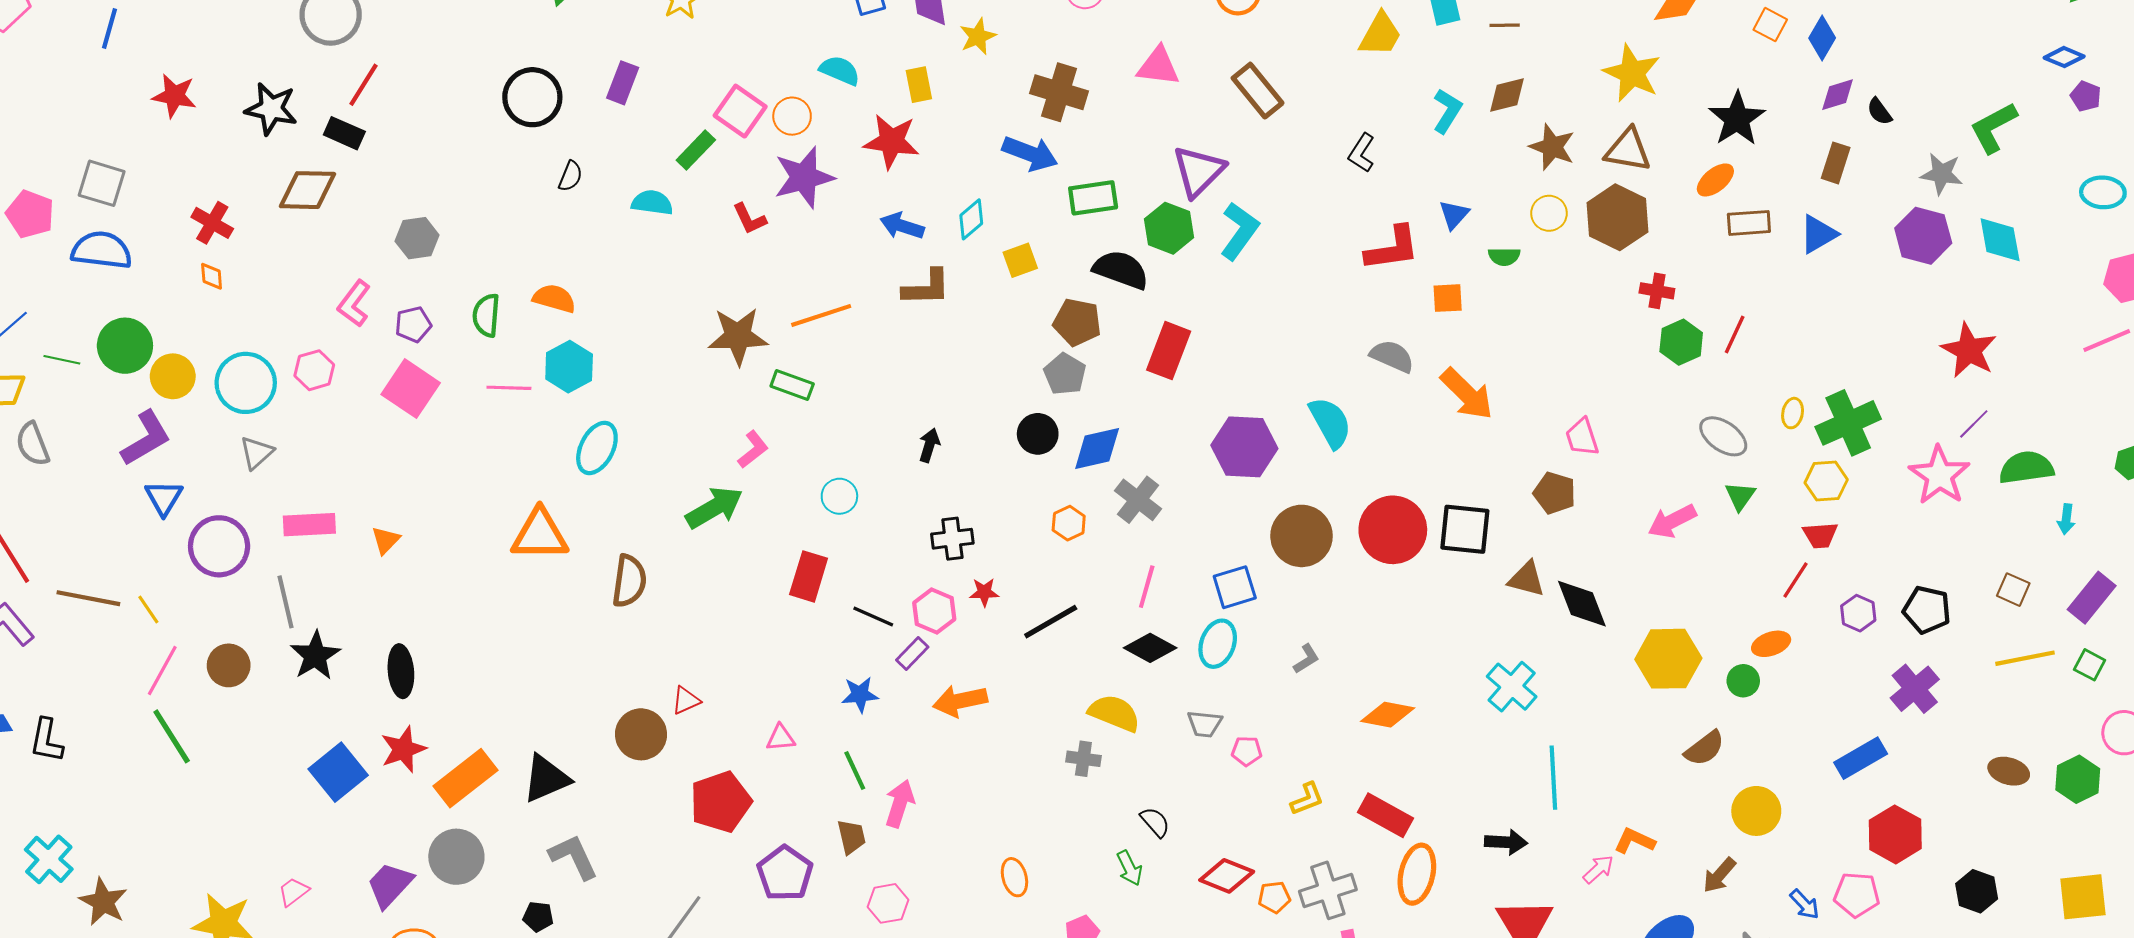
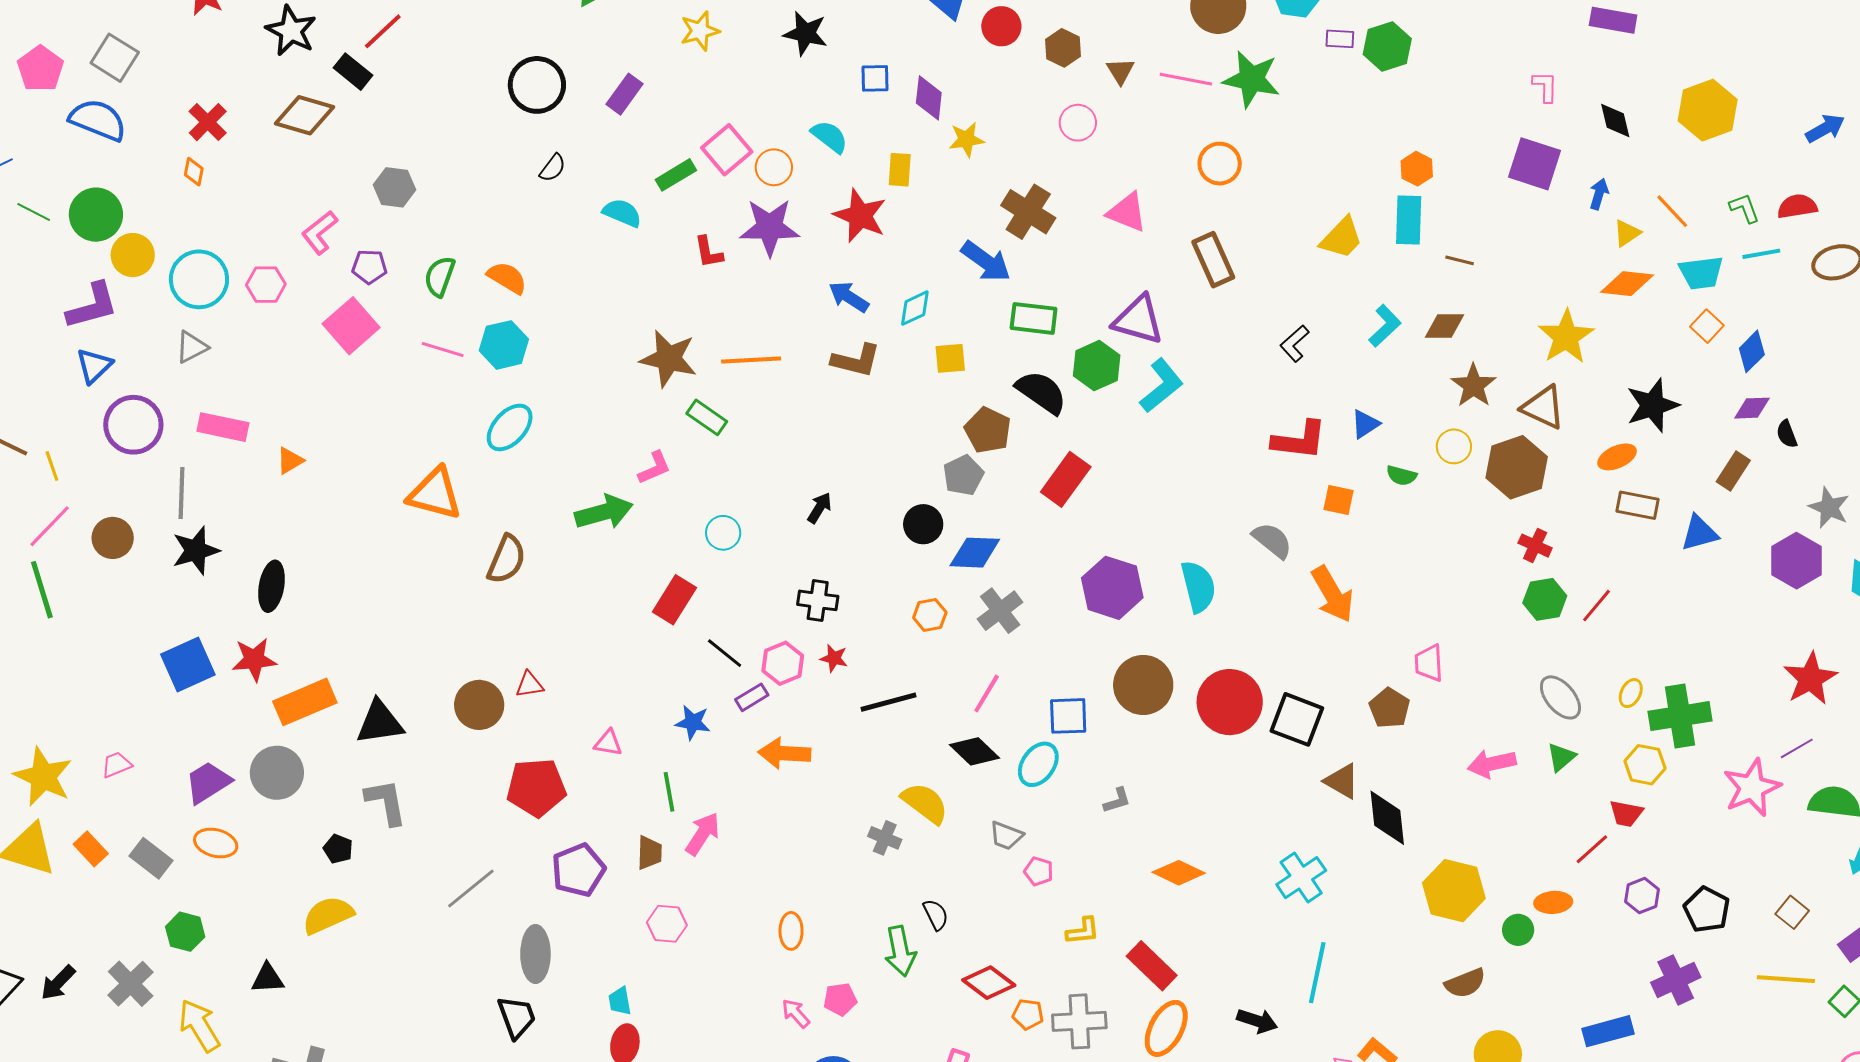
purple triangle: (1199, 171) -> (1138, 320), turned 46
green arrow: (1129, 868) -> (900, 951), size x1.4

